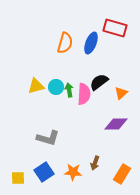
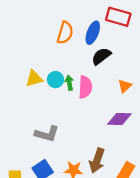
black semicircle: (99, 82) -> (101, 56), moved
brown arrow: (95, 163) -> (97, 161), size x1.6

